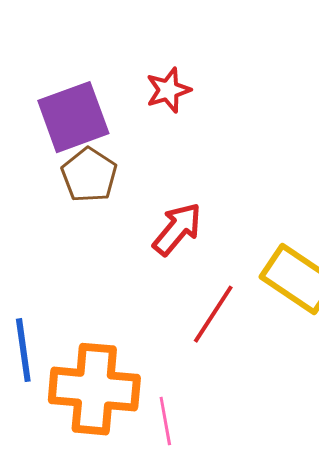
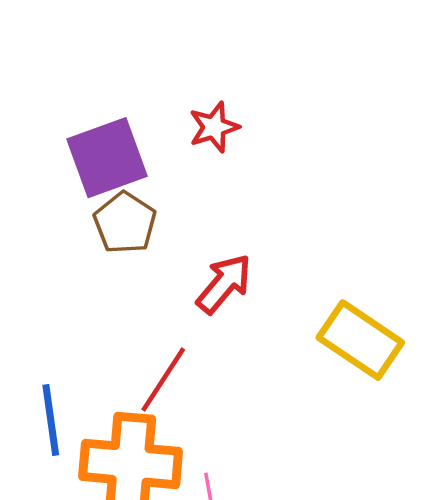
red line: (213, 314) -> (163, 379), moved

